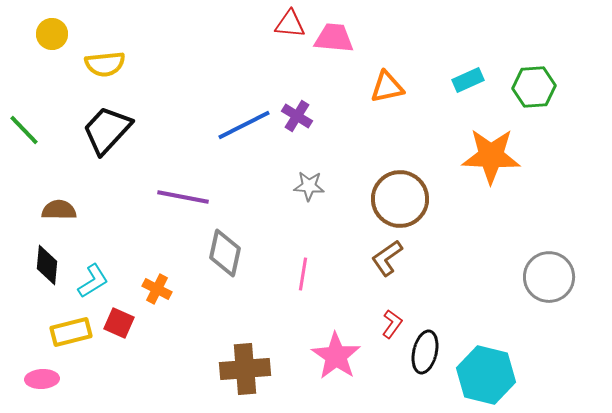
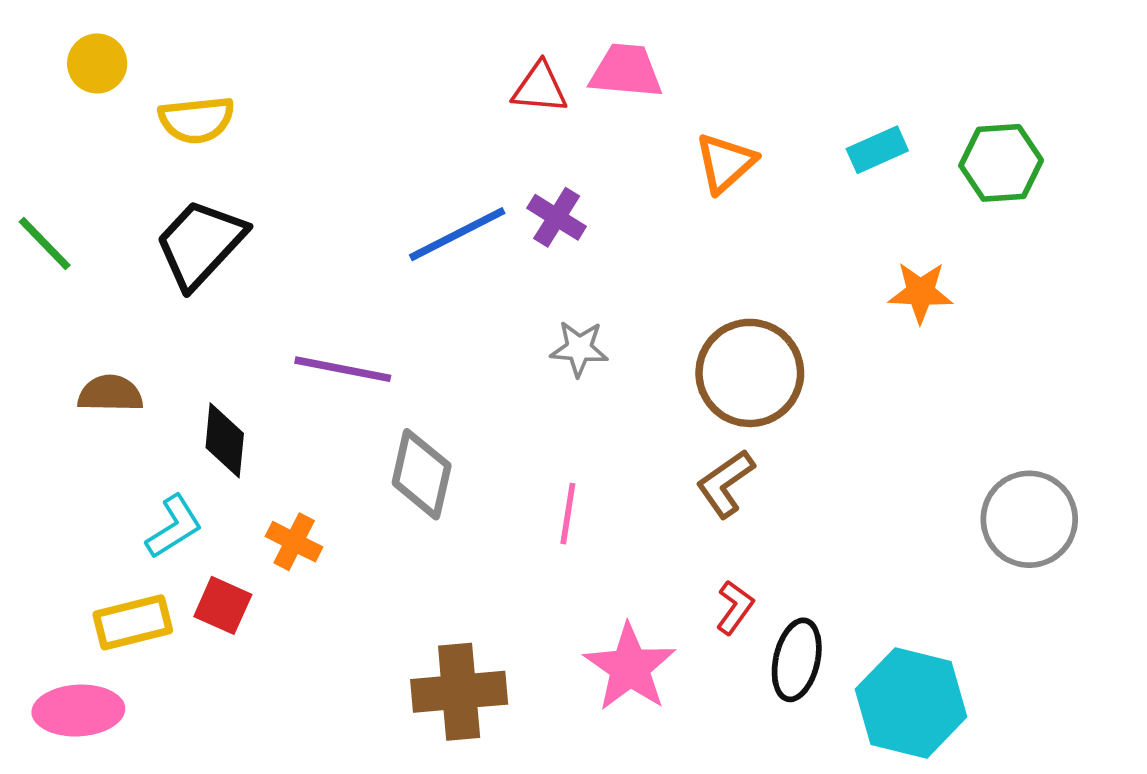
red triangle: (290, 24) -> (540, 88), moved
orange triangle: (387, 87) -> (725, 163), turned -30
orange star: (491, 156) -> (920, 292), size x0.6
black diamond: (47, 265) -> (225, 440), moved
pink ellipse: (42, 379) -> (78, 711), size x1.4

